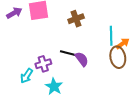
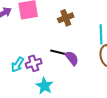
cyan arrow: (27, 76) -> (17, 65), moved

